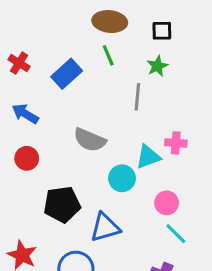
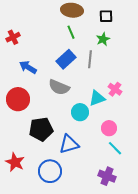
red cross: (19, 63) -> (13, 37), turned 32
blue rectangle: (67, 74) -> (66, 59), moved
blue arrow: (25, 114) -> (28, 67), moved
pink cross: (176, 143) -> (115, 89), turned 32
red circle: (27, 158) -> (18, 99), size x1.5

